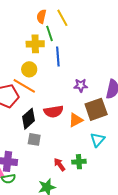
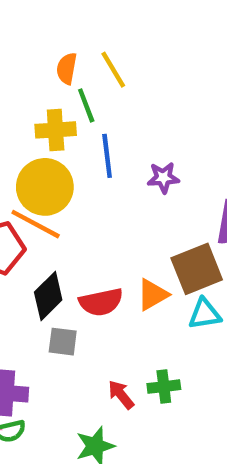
yellow circle: (29, 69) -> (45, 187), size x1.6
purple star: (81, 85) -> (163, 178), moved
red semicircle: (54, 111) -> (101, 302), moved
cyan triangle: (98, 140) -> (205, 314), moved, turned 42

